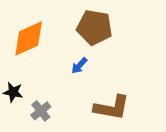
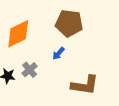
gray cross: (41, 111) -> (30, 70), moved

